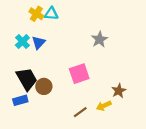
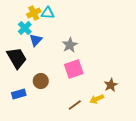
yellow cross: (36, 14) -> (34, 13), turned 32
gray star: (99, 39) -> (70, 45), moved
cyan cross: (22, 41) -> (25, 28), moved
black trapezoid: (27, 79) -> (17, 58), moved

